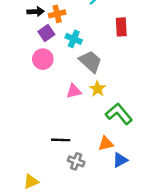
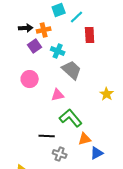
red rectangle: (121, 27) -> (90, 35), moved
pink circle: (43, 59) -> (30, 79), moved
yellow star: (97, 89) -> (107, 94), moved
green L-shape: (119, 114) -> (71, 118), moved

